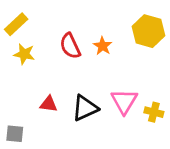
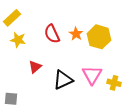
yellow hexagon: (148, 31) -> (99, 37), moved
red triangle: (49, 104) -> (35, 67), moved, turned -48

